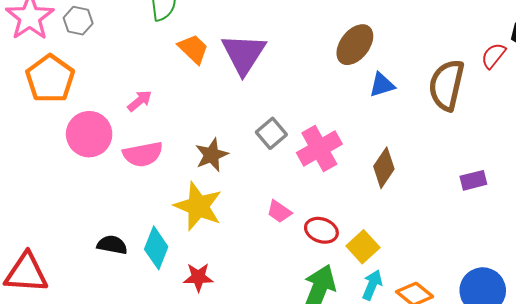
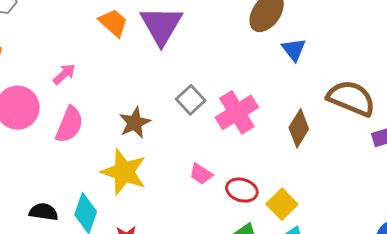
blue triangle: (382, 85) -> (294, 50), turned -48
brown semicircle: (447, 85) -> (351, 98), moved, turned 102
pink semicircle: (143, 154) -> (69, 125), turned -54

